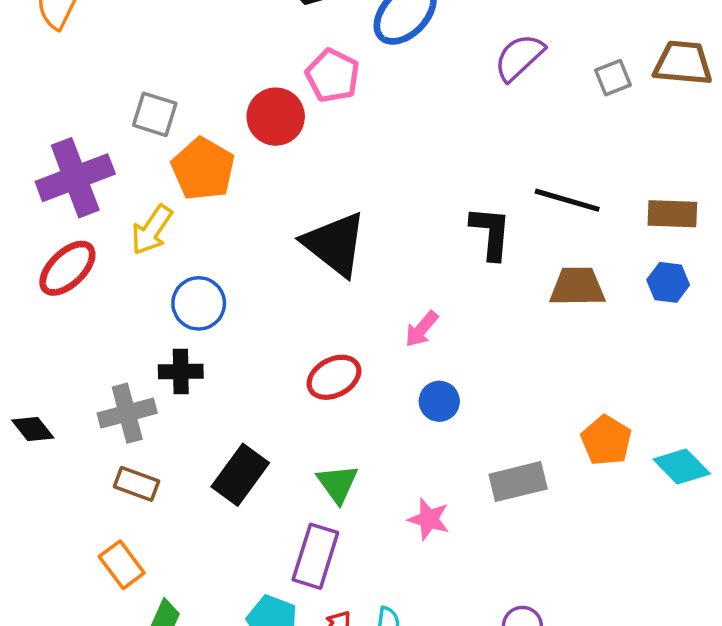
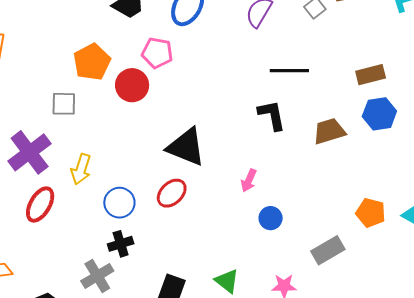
orange pentagon: (203, 169) -> (92, 62), moved, turned 30
black line: (567, 200) -> (289, 71), moved
blue hexagon: (668, 282) -> (379, 114), size x1.4
red ellipse: (334, 377) -> (172, 193), moved

